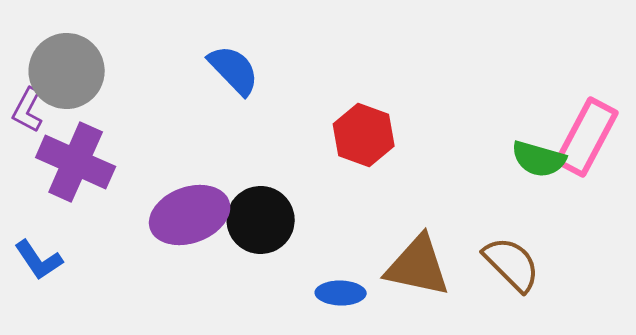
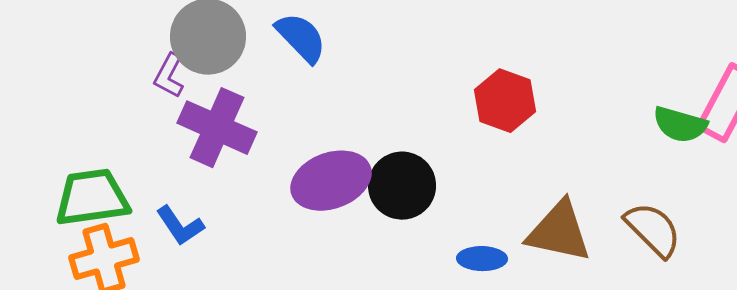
blue semicircle: (234, 70) -> (301, 38), moved

